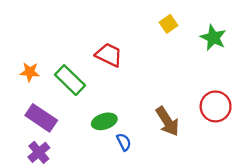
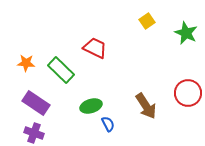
purple cross: (39, 152) -> (34, 133), turned -30

